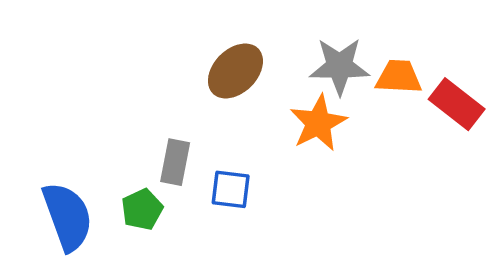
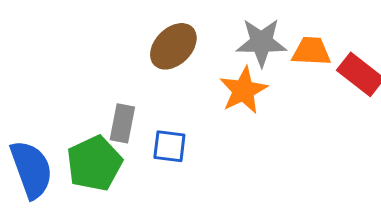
green pentagon: (142, 209) -> (94, 163), size x1.6

